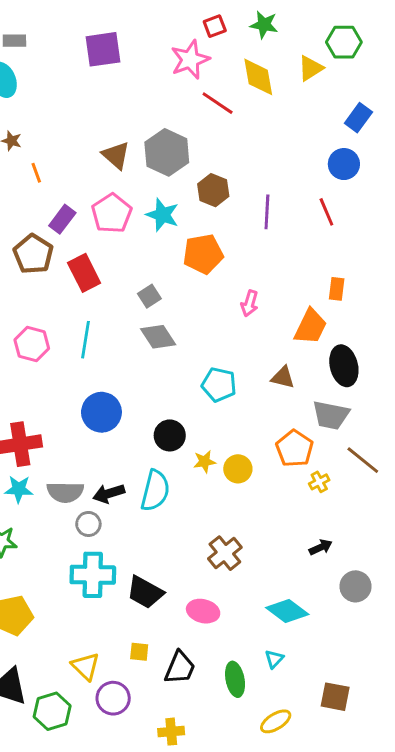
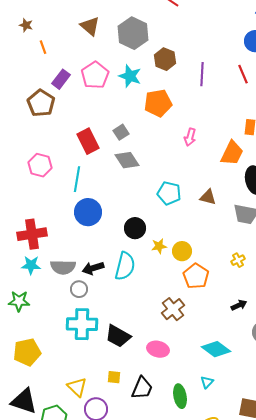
brown triangle: (116, 155) -> (90, 26), moved
red rectangle: (84, 273) -> (88, 141), moved
cyan line: (86, 340) -> (77, 179), moved
brown triangle: (283, 377) -> (208, 197), moved
orange pentagon: (295, 449) -> (196, 276), moved

